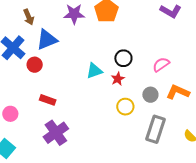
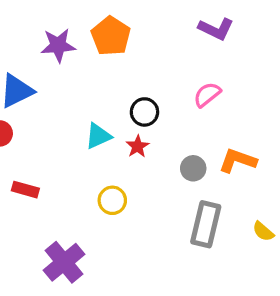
pink semicircle: (161, 64) -> (207, 95), moved
yellow circle: (125, 107) -> (112, 200), moved
purple cross: (56, 133) -> (64, 262), moved

